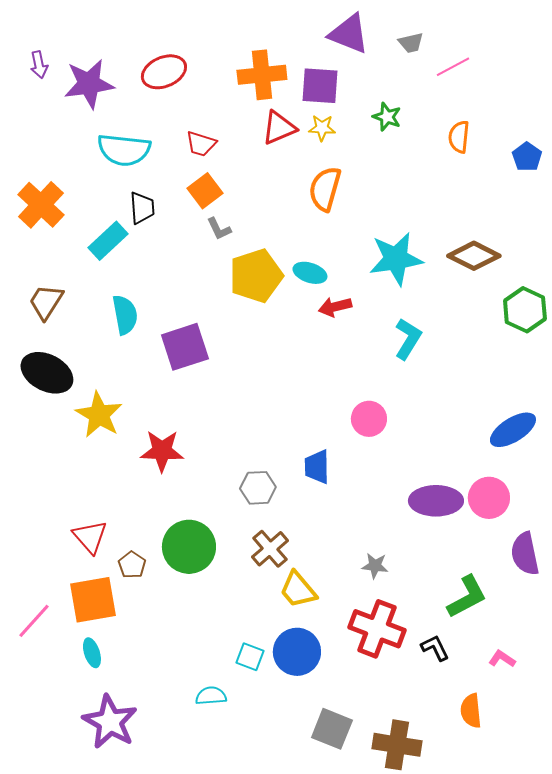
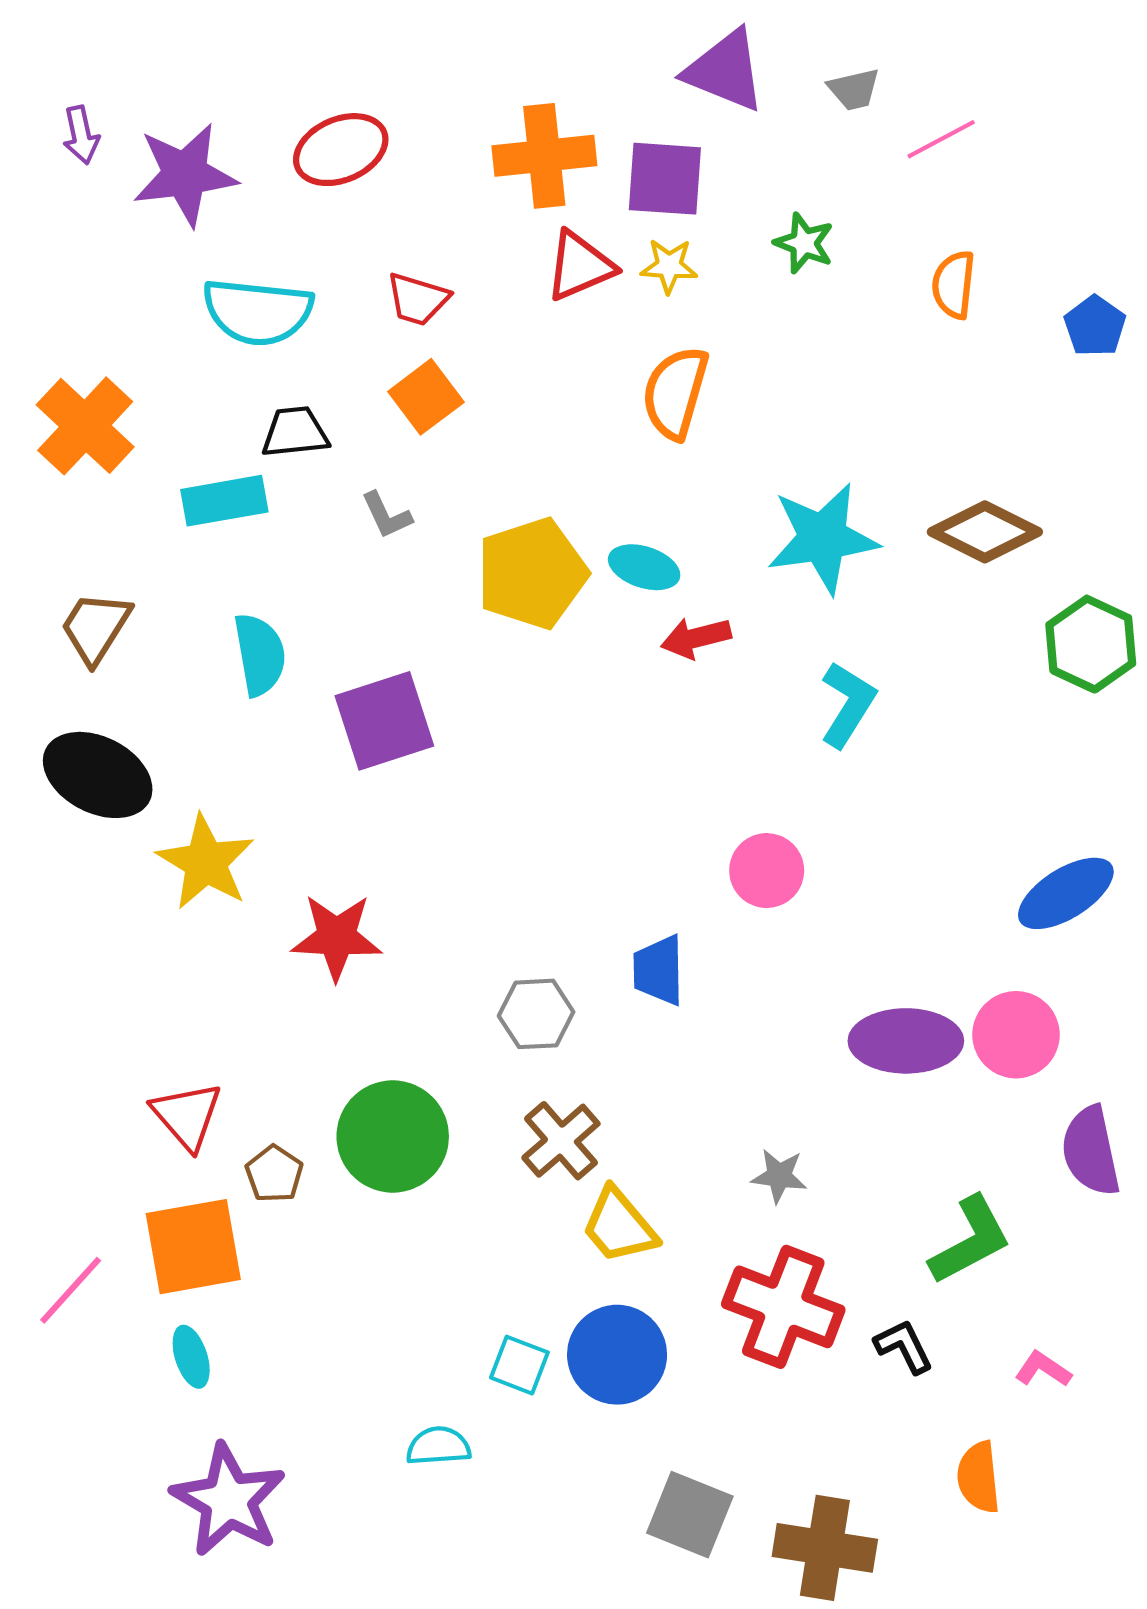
black trapezoid: (142, 208) -> (295, 432), turned -92
gray L-shape: (219, 229) -> (386, 515), moved
cyan rectangle: (108, 241) -> (224, 501), turned 33

